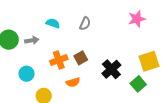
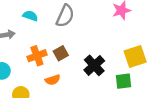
gray semicircle: (85, 24) -> (65, 16), size x1.5
green square: (138, 84) -> (124, 81), turned 35

